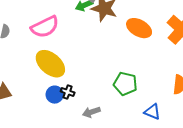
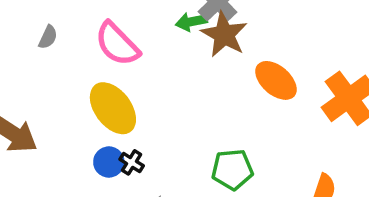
pink semicircle: (45, 27) -> (117, 44), turned 60
green pentagon: (125, 84) -> (232, 169), turned -30

